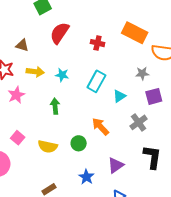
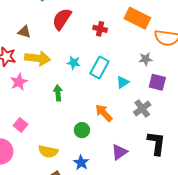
yellow arrow: (35, 72) -> (38, 58), size x1.4
cyan star: (62, 75) -> (74, 63), moved
purple square: (154, 96) -> (157, 82), turned 30
yellow semicircle: (48, 147) -> (48, 152), moved
blue star: (86, 177) -> (81, 163), moved

